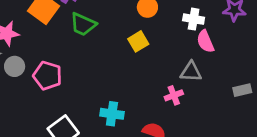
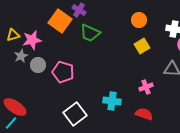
yellow square: (138, 41) -> (142, 46), moved
pink cross: (174, 95) -> (146, 87), moved

